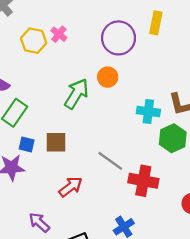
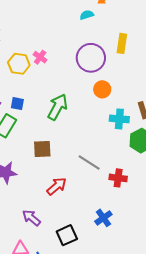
orange circle: (108, 77) -> (102, 89), moved
blue square: (27, 144) -> (17, 104), moved
red cross: (143, 181) -> (118, 178), size x0.7

